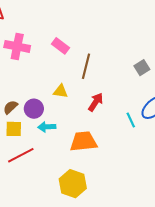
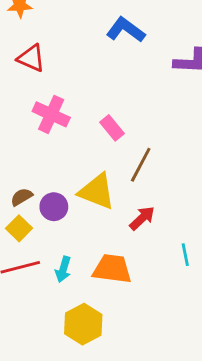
yellow triangle: (61, 91) -> (97, 191), size x1.8
cyan arrow: (47, 127) -> (63, 269), moved, turned -84
yellow square: (14, 129) -> (19, 228), turned 30

